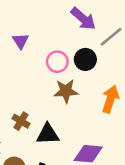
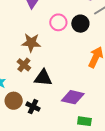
brown star: (66, 91) -> (31, 43), moved

